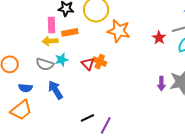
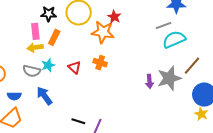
orange rectangle: (70, 32) -> (54, 37), turned -49
red star: (159, 38) -> (114, 17), moved
orange cross: (100, 62) -> (100, 63), moved
black line: (87, 118) -> (78, 121), turned 48

